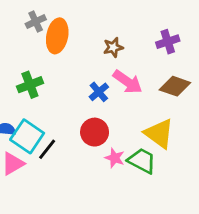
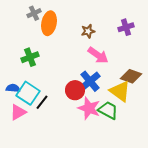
brown diamond: (175, 86) -> (131, 76), moved
blue cross: (99, 92) -> (90, 81), moved, size x1.5
pink star: (115, 158) -> (89, 108), size x1.6

